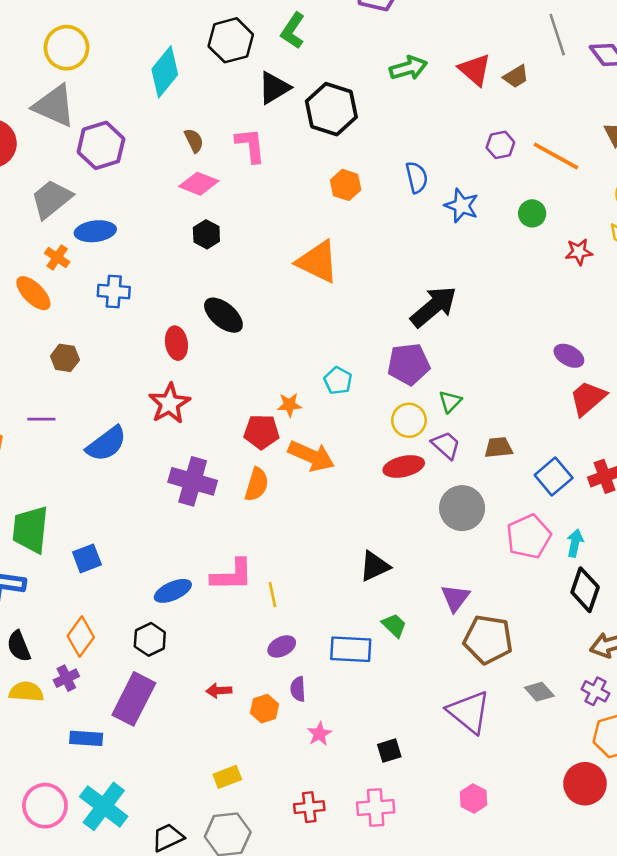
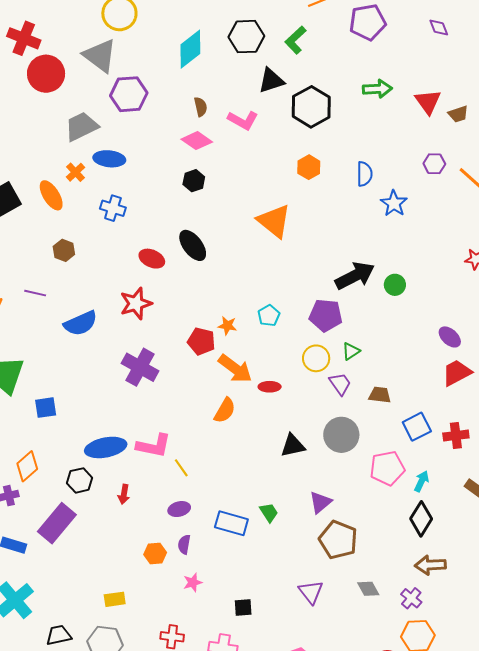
pink L-shape: (250, 145) -> (243, 120), turned 112
green circle: (532, 213) -> (395, 285), moved
red ellipse: (176, 343) -> (152, 259), turned -70
red ellipse: (404, 466) -> (270, 387), moved, size x0.7
orange semicircle: (257, 484) -> (225, 410), moved
black triangle: (374, 566) -> (293, 446), moved
blue ellipse: (173, 591) -> (106, 447), size x1.4
yellow line: (273, 595) -> (181, 468), turned -36
red arrow: (219, 691) -> (124, 494), moved, turned -90
purple triangle: (469, 712) -> (311, 592), size x0.7

